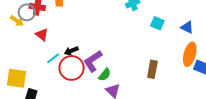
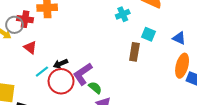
brown rectangle: (152, 69) -> (134, 52), moved
green semicircle: (105, 75) -> (95, 88), turned -88

